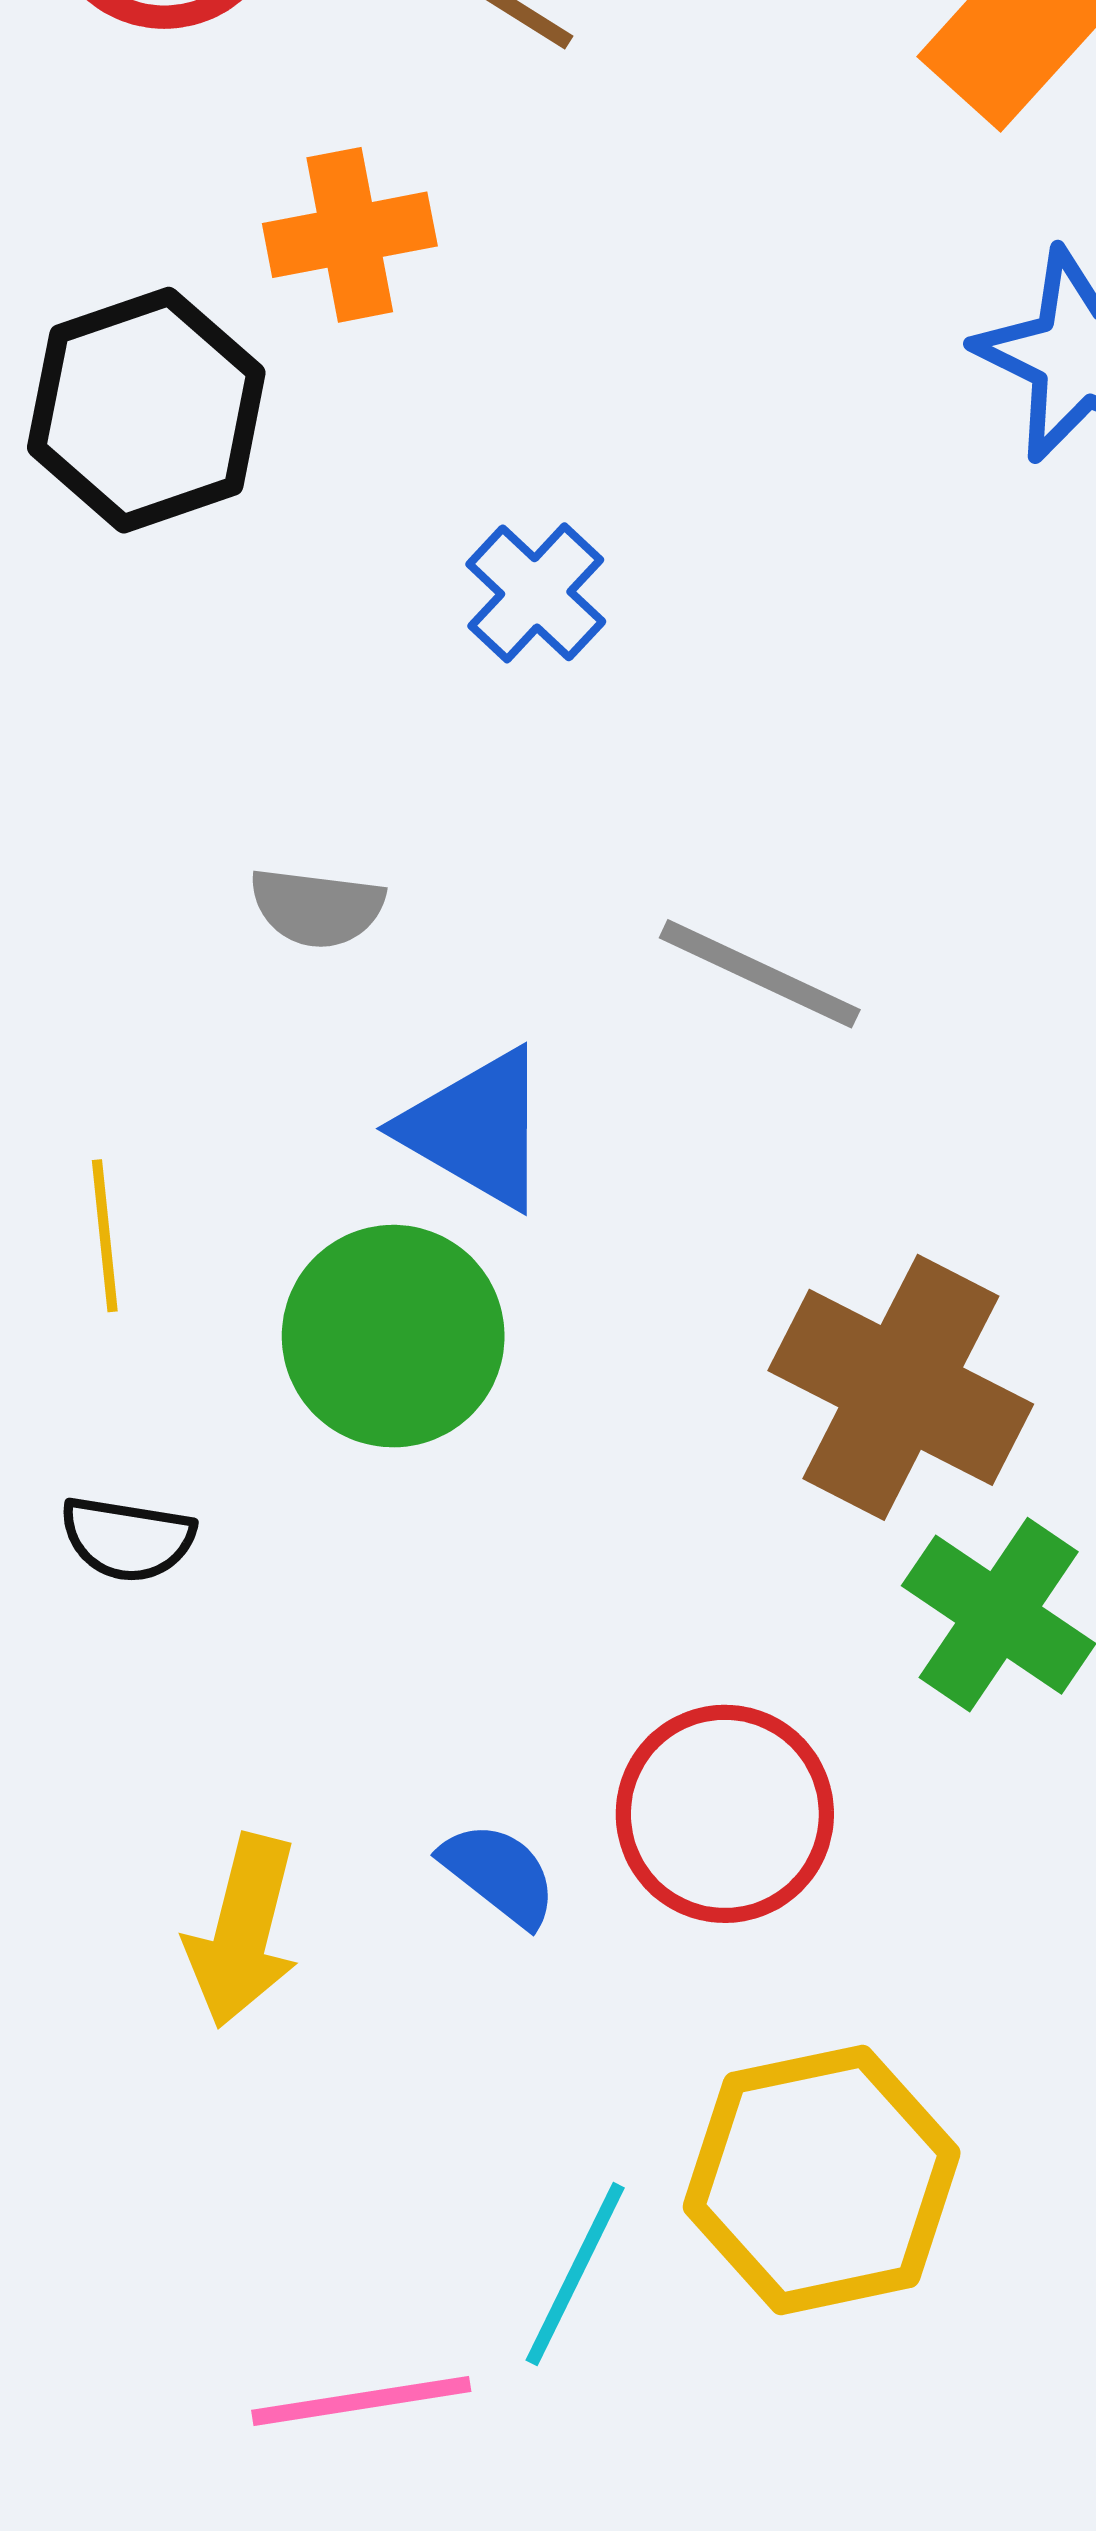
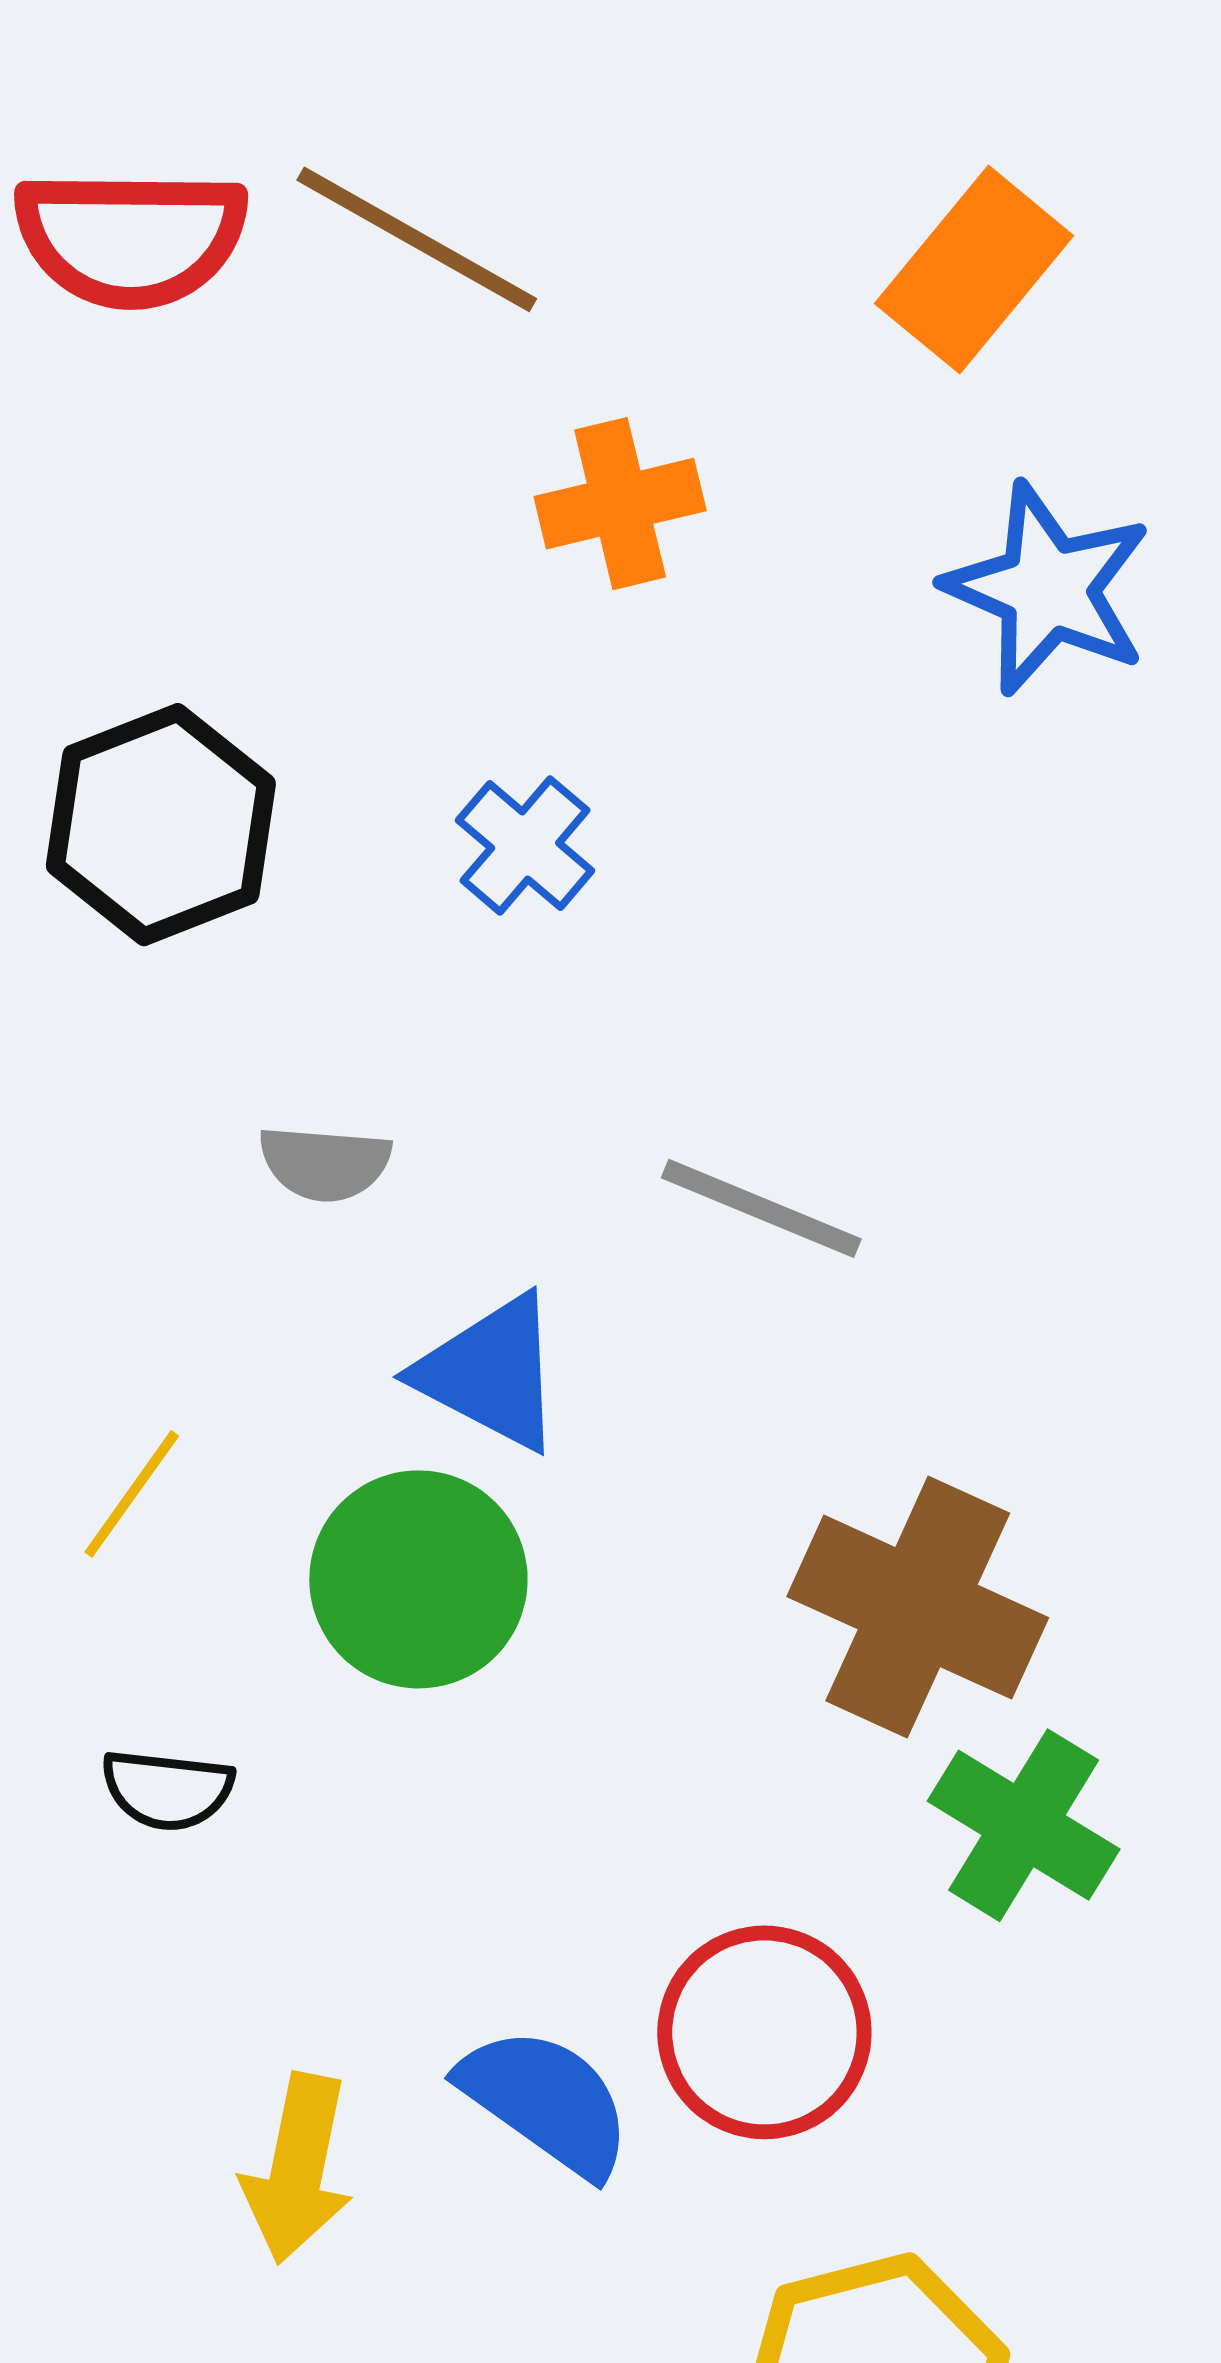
orange cross: (350, 235) -> (620, 504), moved
black hexagon: (146, 410) -> (161, 825), moved
yellow line: (105, 1236) -> (132, 1494), turned 44
blue semicircle: (499, 1874) -> (546, 2101), size x1.5

